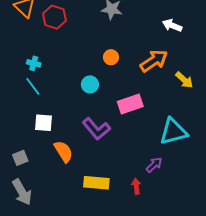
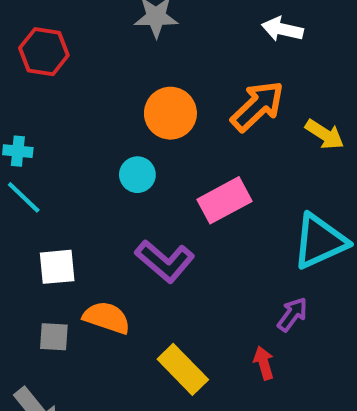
orange circle: (111, 57) -> (170, 113), size x1.6
orange semicircle: (63, 152) -> (107, 318), turned -30
gray square: (20, 158) -> (54, 337), moved, turned 35
yellow rectangle: (96, 183) -> (183, 369), turned 50

